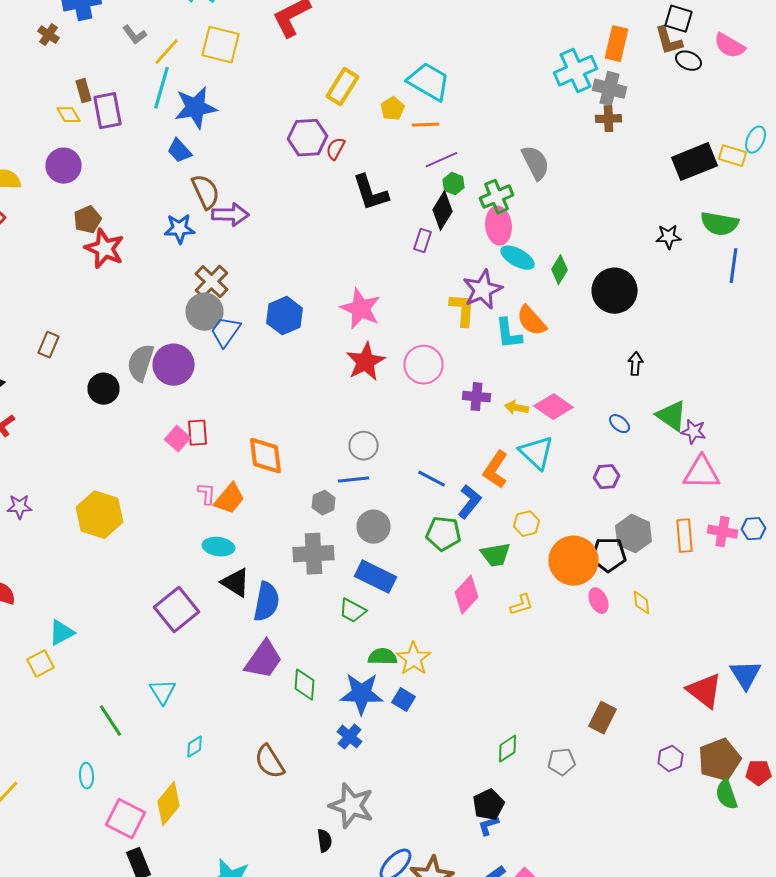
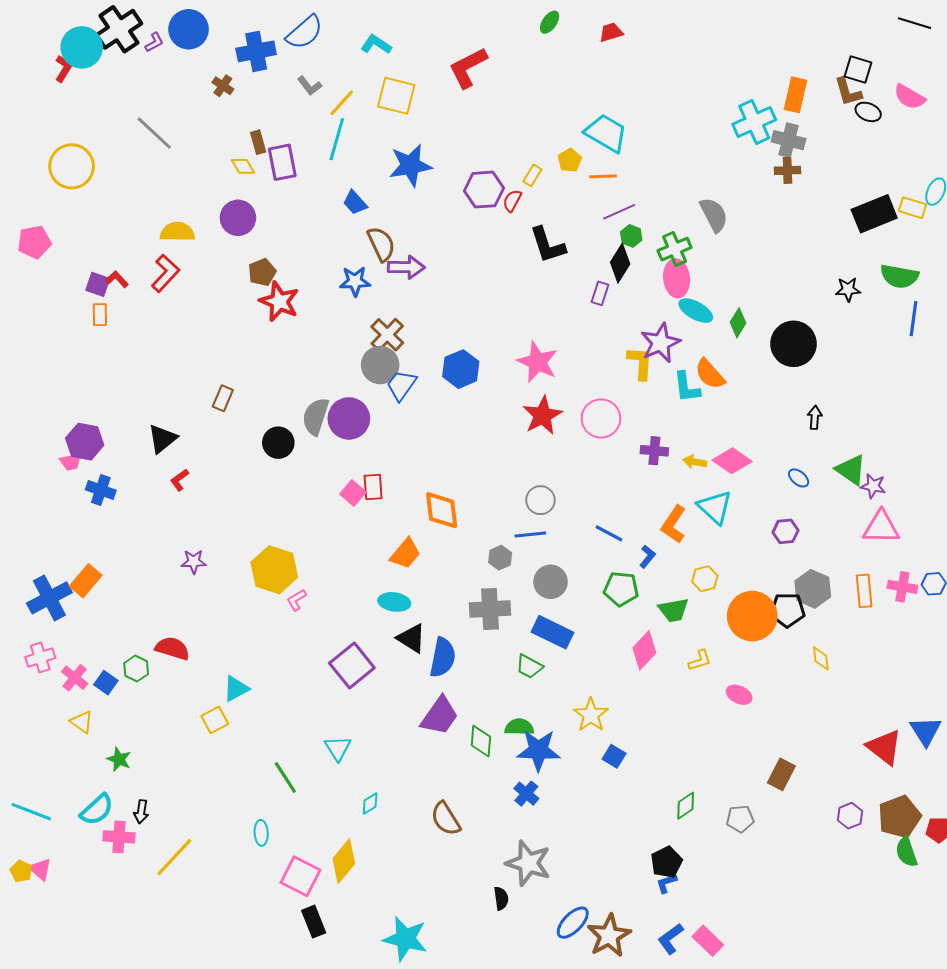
yellow rectangle: (342, 87) -> (532, 175), moved, size x0.6
blue star: (196, 108) -> (410, 165), moved
pink L-shape: (206, 494) -> (296, 600), moved, turned -125
blue L-shape: (470, 502) -> (647, 557), size x0.7
pink ellipse: (598, 601) -> (739, 695), moved, turned -40
green semicircle: (382, 657) -> (519, 727), moved
blue square: (404, 700) -> (614, 756), moved

